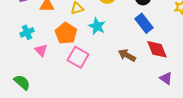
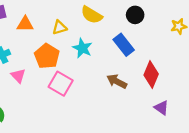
blue rectangle: (144, 23) -> (124, 45), moved
red diamond: (157, 49) -> (151, 74), turned 45

